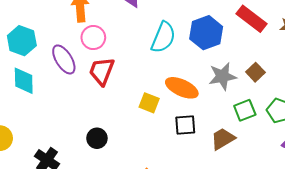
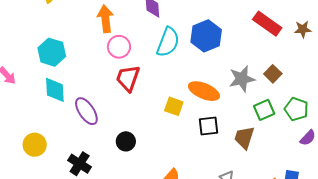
blue hexagon: (206, 33) -> (206, 36), moved
cyan semicircle: (163, 37) -> (168, 42), moved
purple ellipse: (64, 59) -> (86, 111), moved
brown trapezoid: (223, 139) -> (244, 138), turned -40

